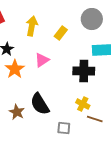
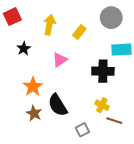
orange star: (15, 69) -> (33, 87), moved
gray square: (64, 128) -> (82, 130), turned -32

